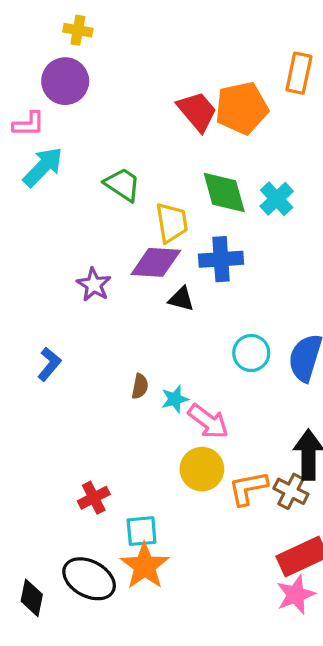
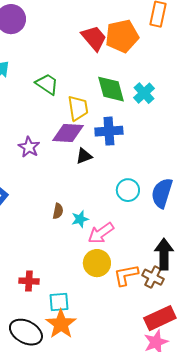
black triangle: (181, 299) -> (84, 156), turned -36
pink arrow: (208, 421) -> (101, 233), turned 108
red cross: (94, 498) -> (29, 281), turned 30

